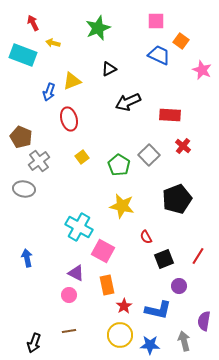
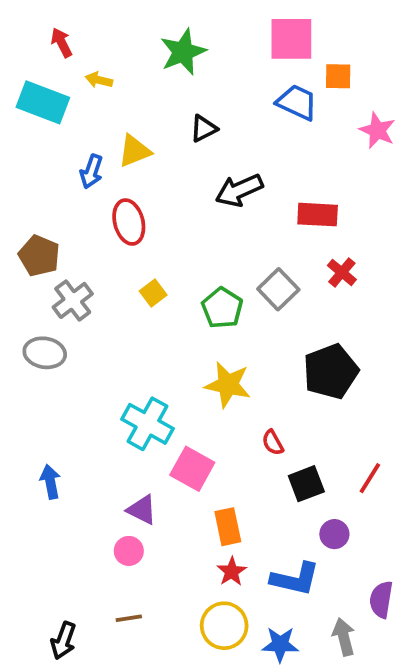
pink square: (156, 21) -> (291, 39), size x1.5
orange square: (181, 41) -> (338, 76), turned -35
orange rectangle: (107, 285) -> (228, 527), moved

